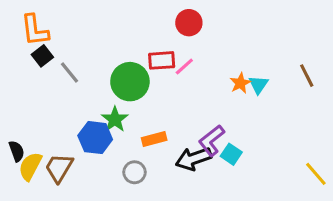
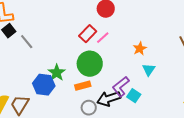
red rectangle: (162, 60) -> (88, 34), turned -42
green circle: (130, 82) -> (90, 64), moved
cyan triangle: (258, 85) -> (149, 70), moved
gray circle: (134, 172) -> (89, 108), moved

